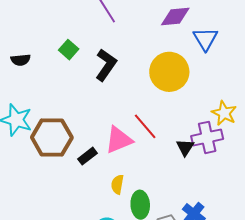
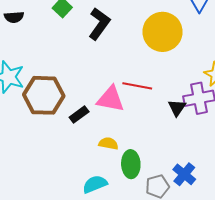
red line: (145, 126) -> (137, 86), turned -40
pink triangle: (119, 140) -> (111, 99), turned 32
yellow semicircle: (117, 184) -> (108, 143), turned 90

